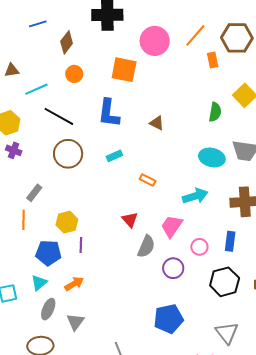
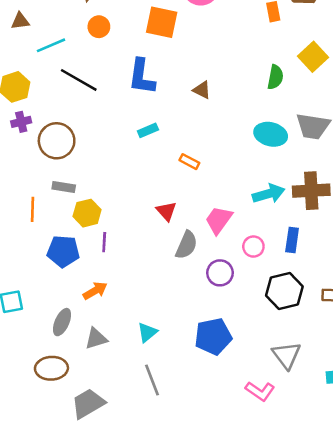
purple cross: (14, 150) -> (21, 122), turned -35
brown circle: (68, 154) -> (57, 141), moved
gray rectangle: (34, 193) -> (64, 187), moved, turned 60
cyan arrow: (195, 196) -> (269, 194), moved
cyan triangle: (39, 283) -> (147, 332), moved
gray triangle: (75, 322) -> (96, 339), turned 36

